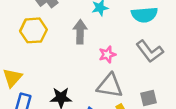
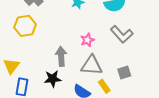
gray arrow: (80, 32) -> (61, 56), moved

